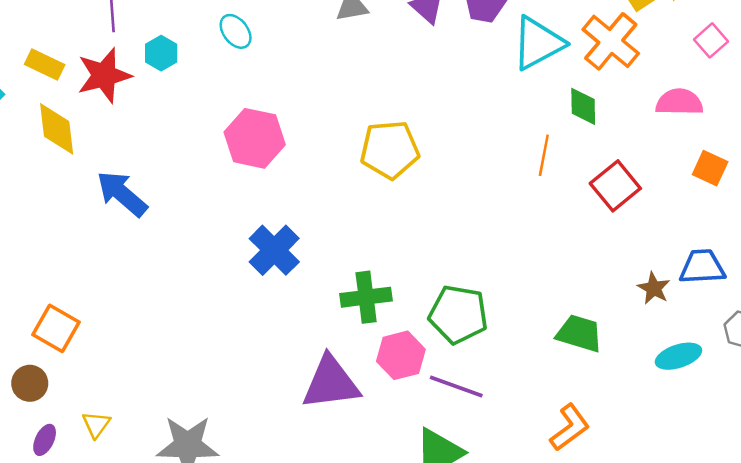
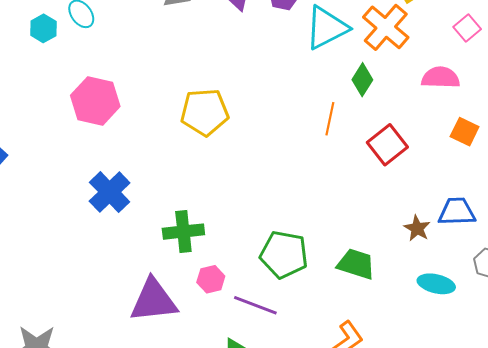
cyan hexagon: (161, 53) -> (43, 28), moved
green diamond: (583, 106) -> (362, 80), turned 32
green pentagon: (458, 314) -> (284, 255), moved
pink hexagon: (401, 355) -> (211, 279), size x0.7
cyan ellipse: (678, 356) -> (436, 284), turned 30

